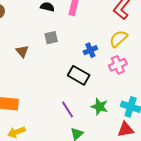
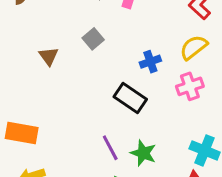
gray square: (51, 38) -> (93, 39), turned -32
green star: (99, 107) -> (143, 153), moved

